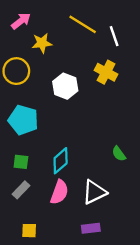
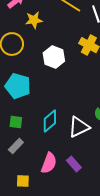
pink semicircle: (59, 192) -> (49, 163), moved
white triangle: (94, 192) -> (79, 127), moved
purple rectangle: (91, 228) -> (74, 164), moved, turned 56

